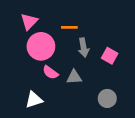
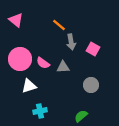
pink triangle: (29, 21) -> (16, 20), moved, turned -35
orange line: (69, 27) -> (59, 25), turned 40
pink circle: (41, 46) -> (20, 59), moved

